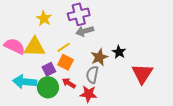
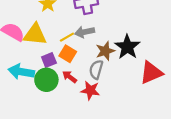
gray arrow: (85, 31) -> (85, 32), moved
black star: (119, 52) -> (127, 47), size x1.6
red triangle: (142, 74) -> (151, 73), turned 30

